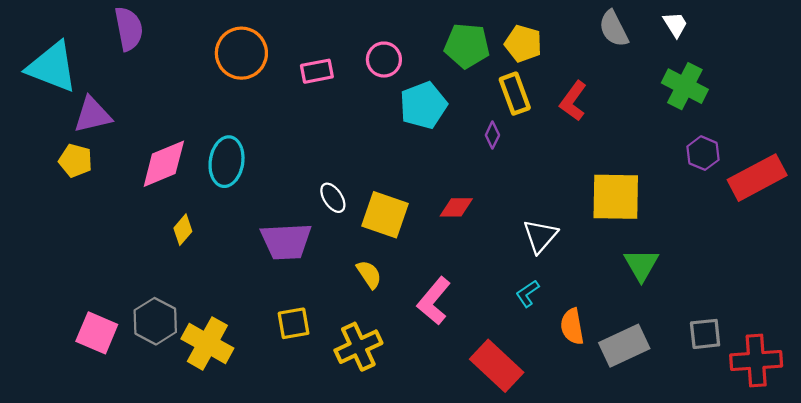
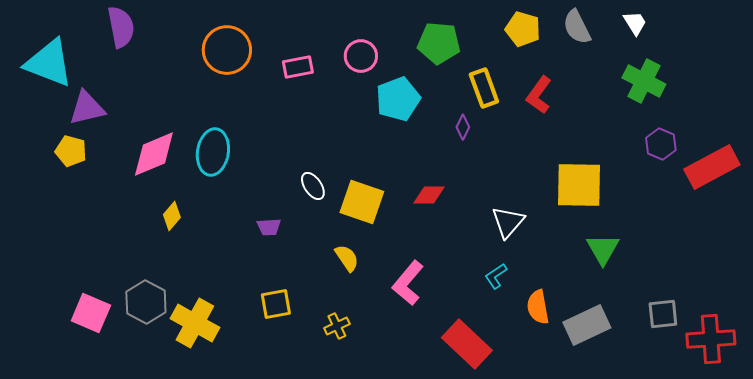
yellow pentagon: (523, 44) -> (523, 29), moved
purple trapezoid: (286, 241) -> (269, 227), size x0.5
yellow cross: (358, 347) -> (337, 326), size x0.6

